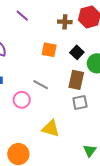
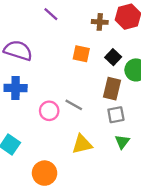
gray line: (41, 85) -> (74, 105), moved
yellow triangle: (51, 129) -> (82, 144), turned -30
green triangle: (90, 151) -> (122, 142), moved

